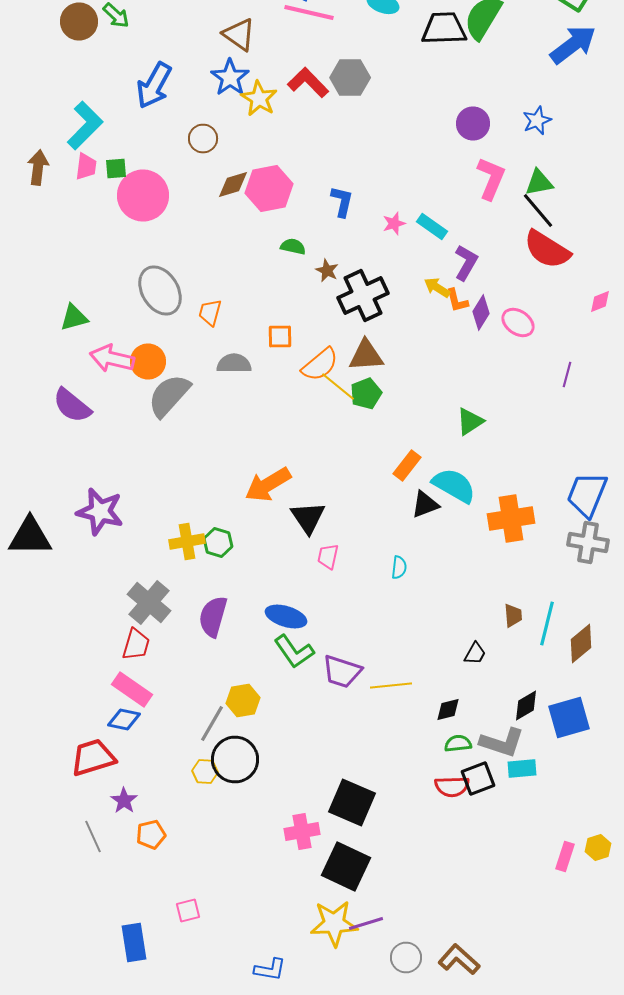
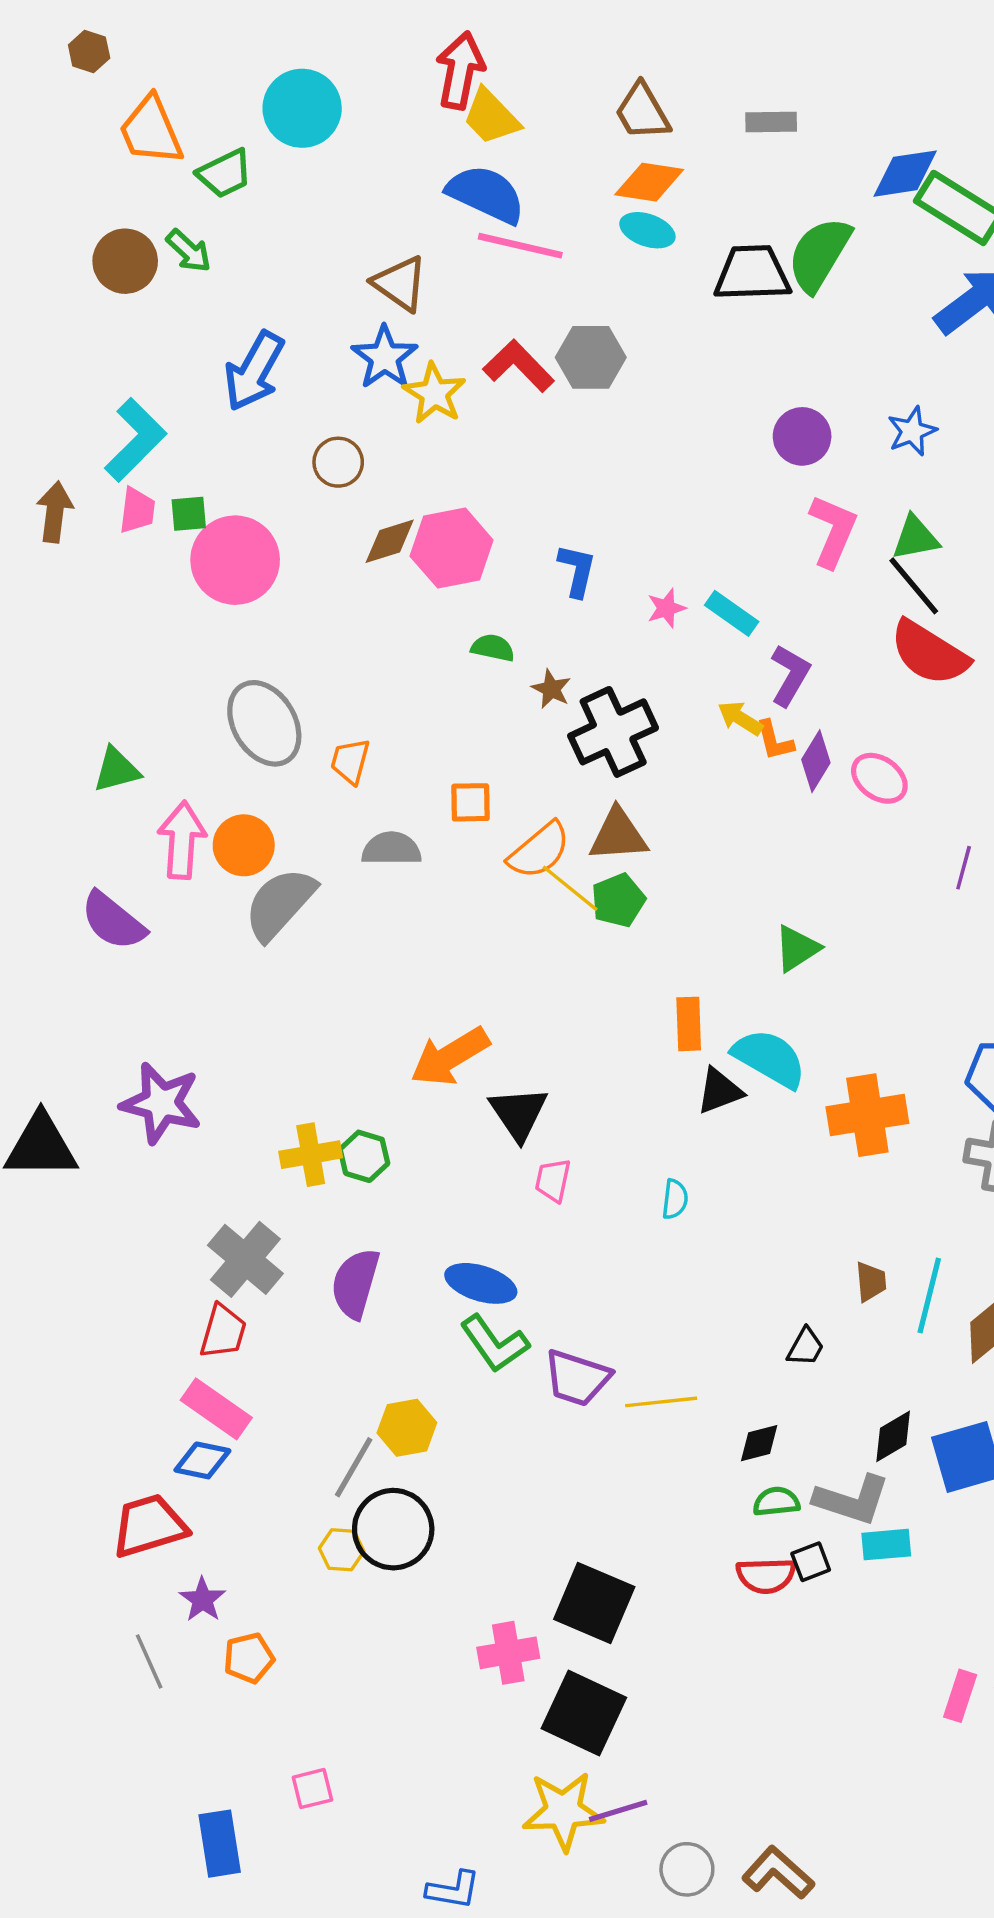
pink arrow: (112, 358) -> (182, 840), turned 81
orange rectangle: (407, 466) -> (689, 1024), turned -40
black square: (478, 778) -> (811, 1562), size x0.7

